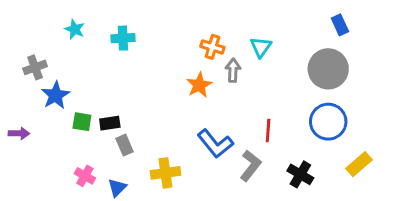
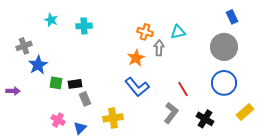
cyan triangle: (261, 47) -> (178, 32), turned 42
red line: (268, 130) -> (183, 89), turned -35
blue L-shape: (215, 144) -> (137, 87), moved

